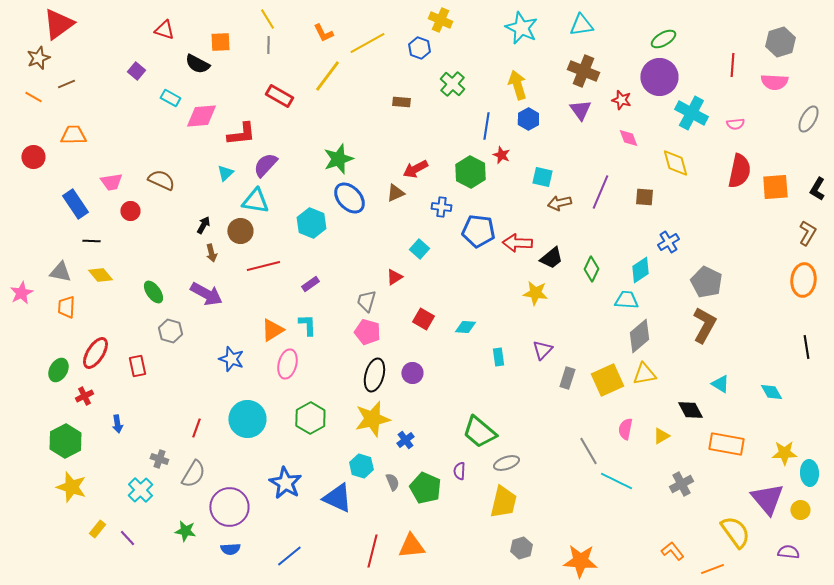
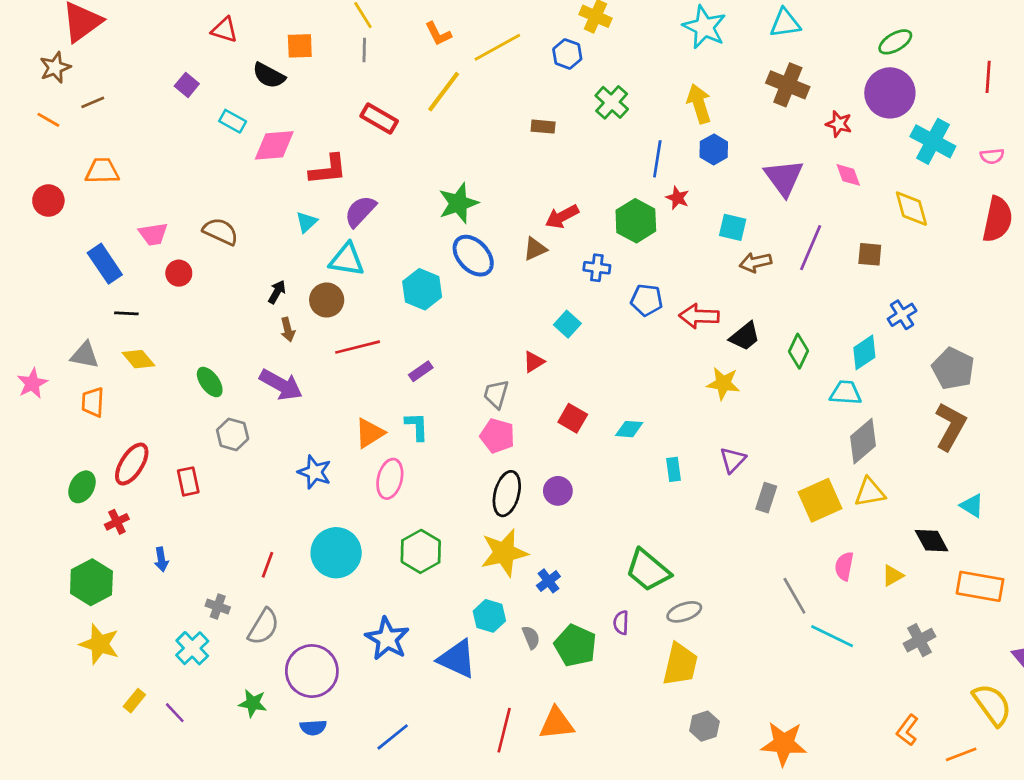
purple triangle: (580, 110) -> (784, 178), moved, size x1.4
blue pentagon: (478, 231) -> (647, 300), size x0.7
orange L-shape: (672, 551) -> (907, 730), turned -105

